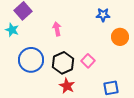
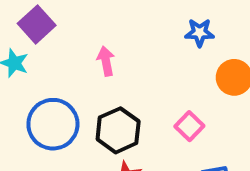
pink square: (88, 61) -> (189, 126), moved

